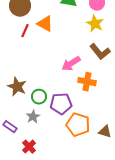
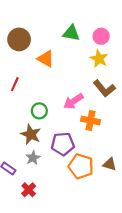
red line: (25, 31) -> (15, 84), moved
brown star: (17, 87) -> (31, 134), moved
green circle: (39, 97) -> (39, 111), moved
brown triangle: (105, 132) -> (110, 164), moved

